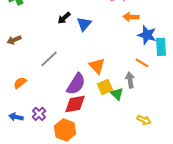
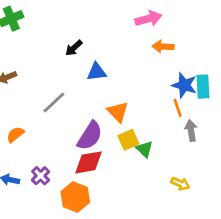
blue triangle: (84, 24) -> (96, 72), moved, turned 42
blue star: (147, 35) -> (184, 85), moved
orange line: (142, 63) -> (178, 108), turned 40
gray arrow: (130, 80) -> (191, 130), moved

